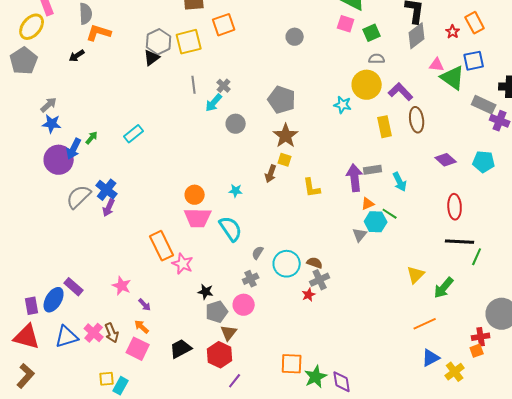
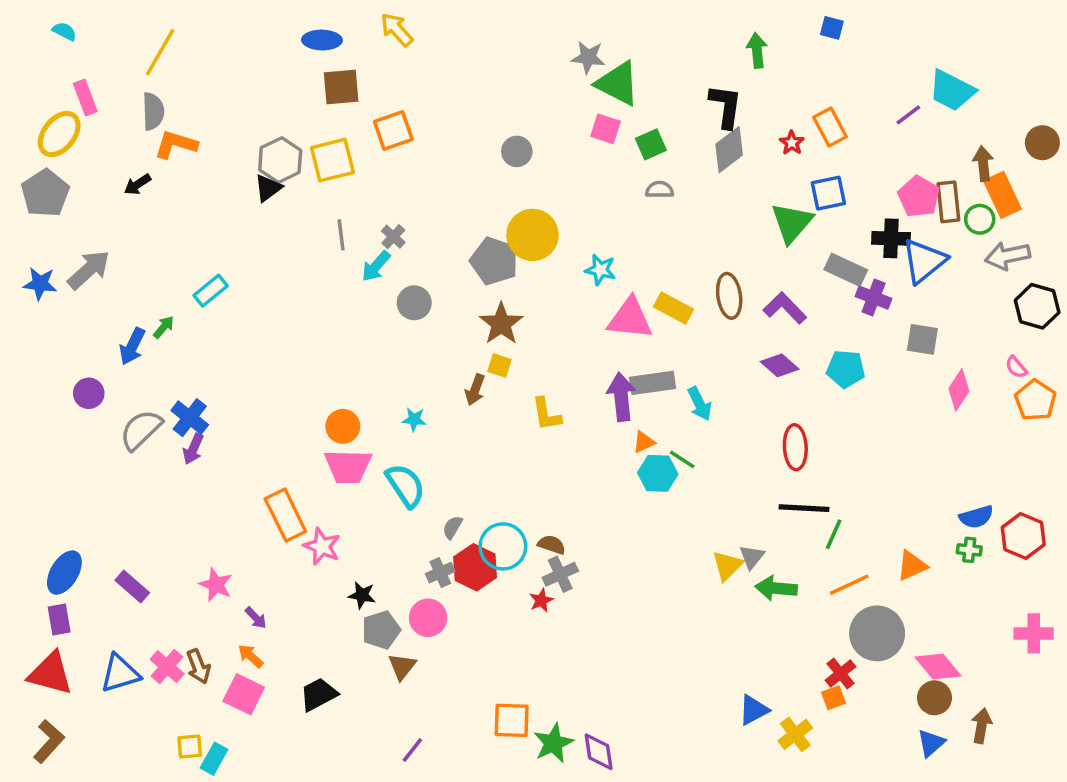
pink triangle: (437, 65) -> (630, 318), moved, size x1.8
green triangle: (453, 78) -> (792, 223), turned 36
yellow circle: (367, 85) -> (533, 235), moved
purple L-shape: (401, 92) -> (785, 308), moved
gray arrow: (49, 105) -> (89, 270), size x1.5
blue star: (52, 124) -> (40, 284), moved
yellow rectangle: (385, 127) -> (673, 308), turned -50
cyan rectangle: (134, 134) -> (211, 291), moved
purple circle: (59, 160) -> (89, 393), moved, size x0.6
gray rectangle: (373, 170) -> (653, 383), size x1.4
gray triangle: (360, 235) -> (752, 557), moved
green arrow: (444, 288) -> (776, 588), turned 55
blue ellipse: (54, 300) -> (64, 573), moved
orange line: (425, 324) -> (849, 585), moved
red cross: (481, 337) -> (841, 673), turned -30
red hexagon: (220, 355) -> (475, 567), moved

